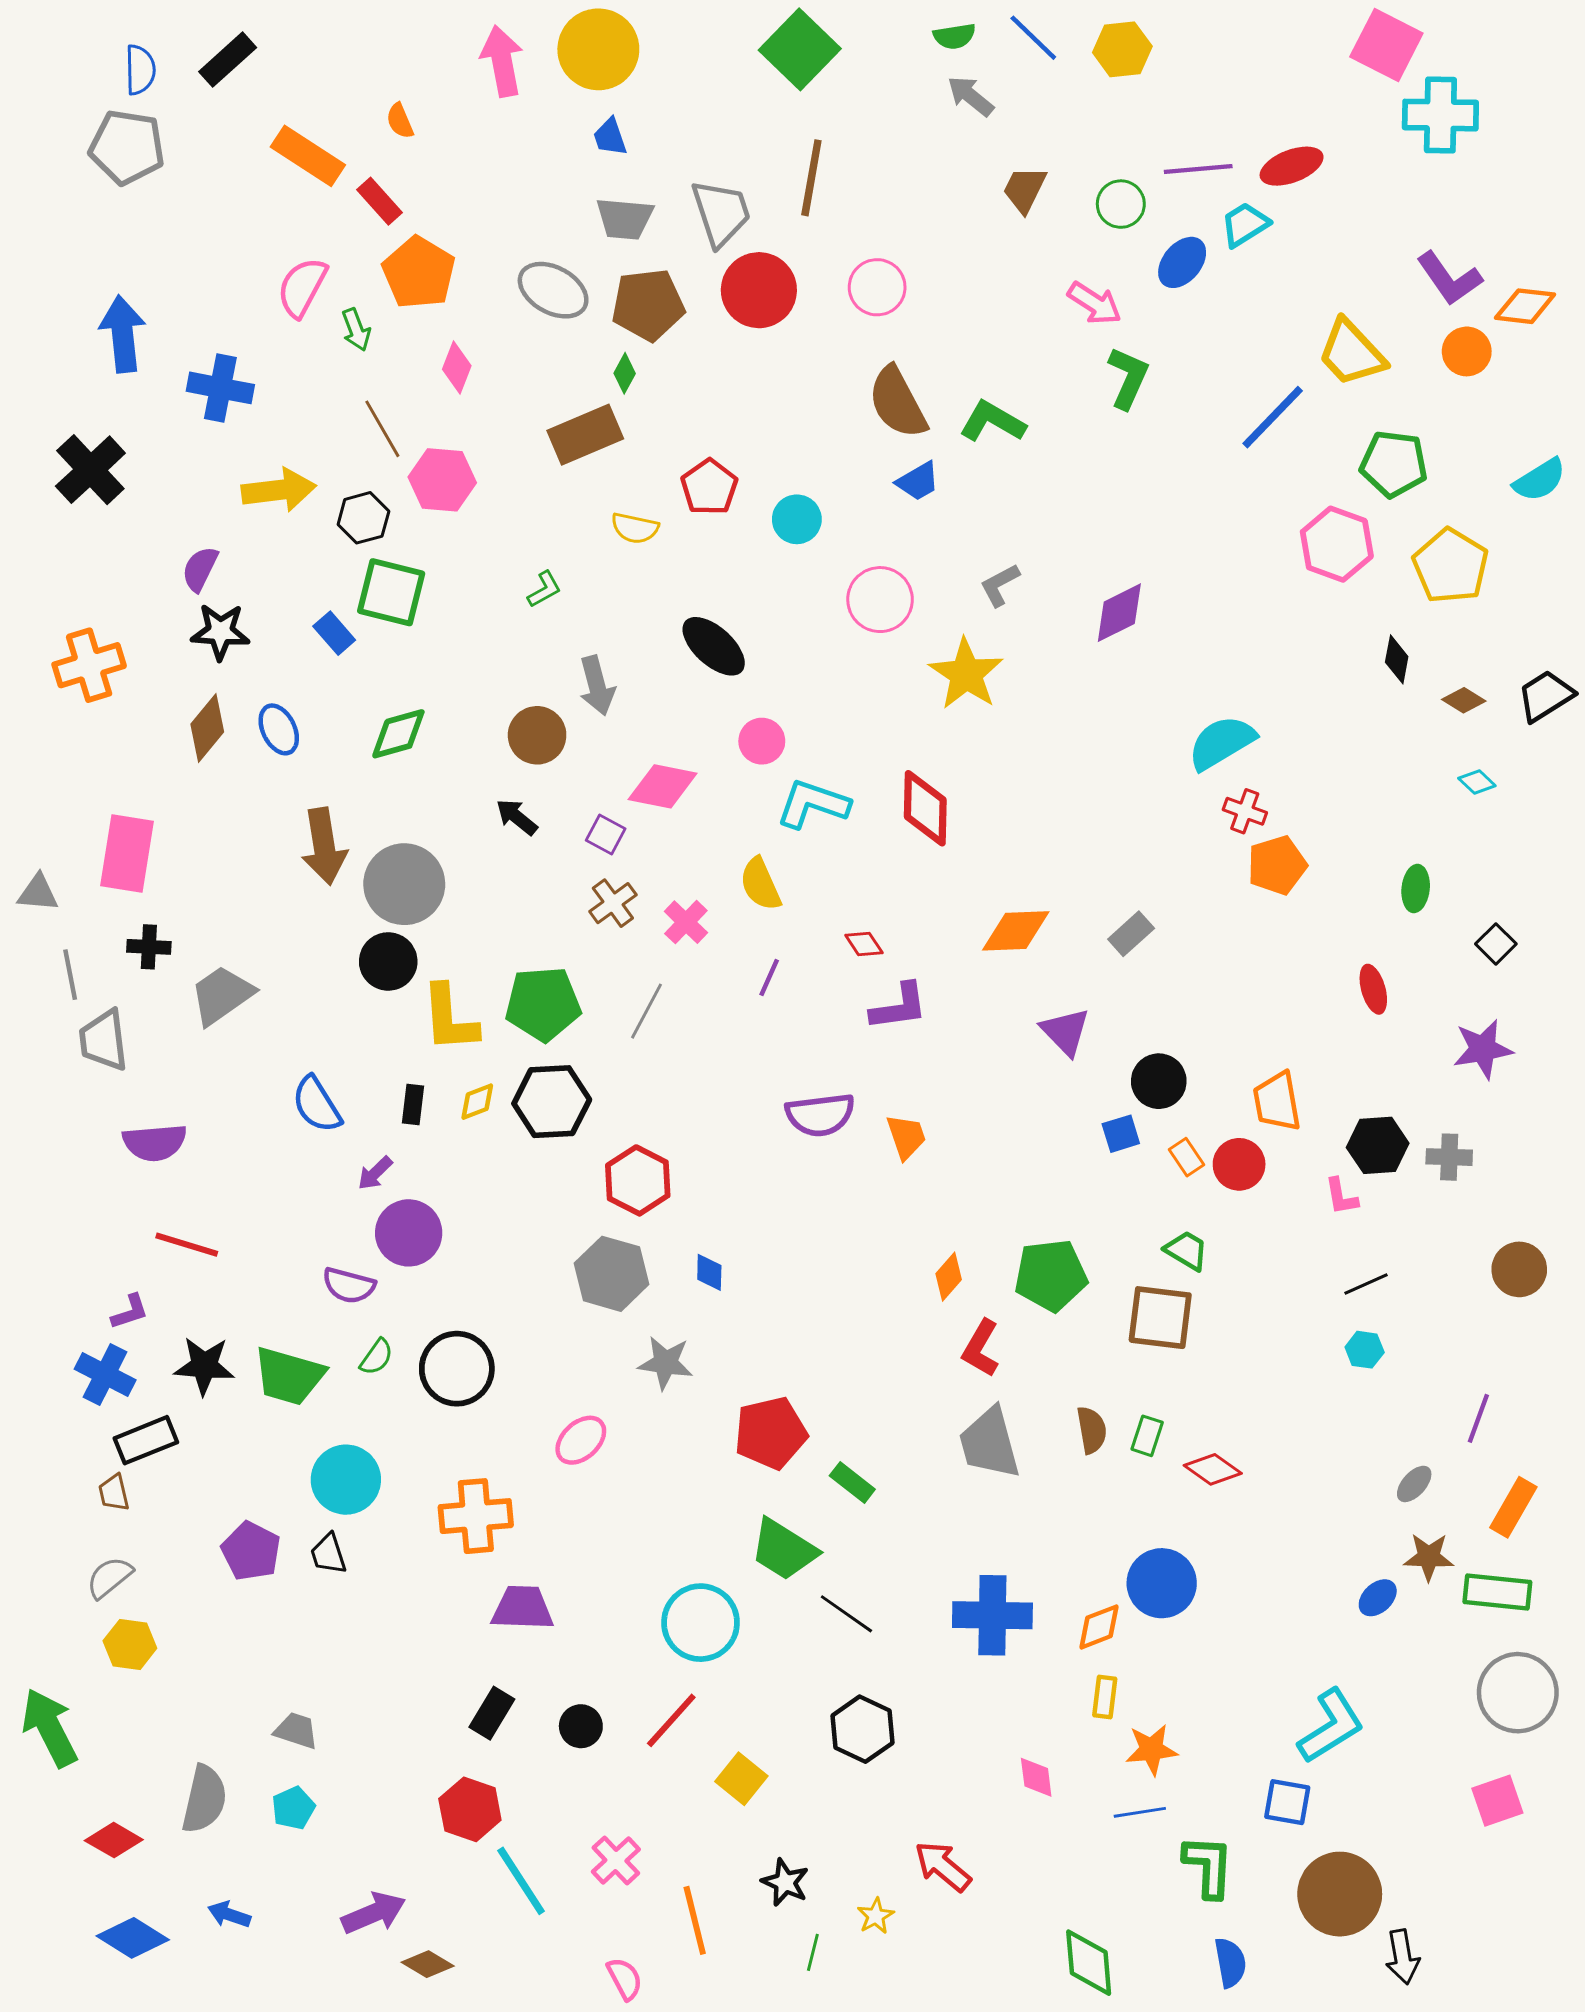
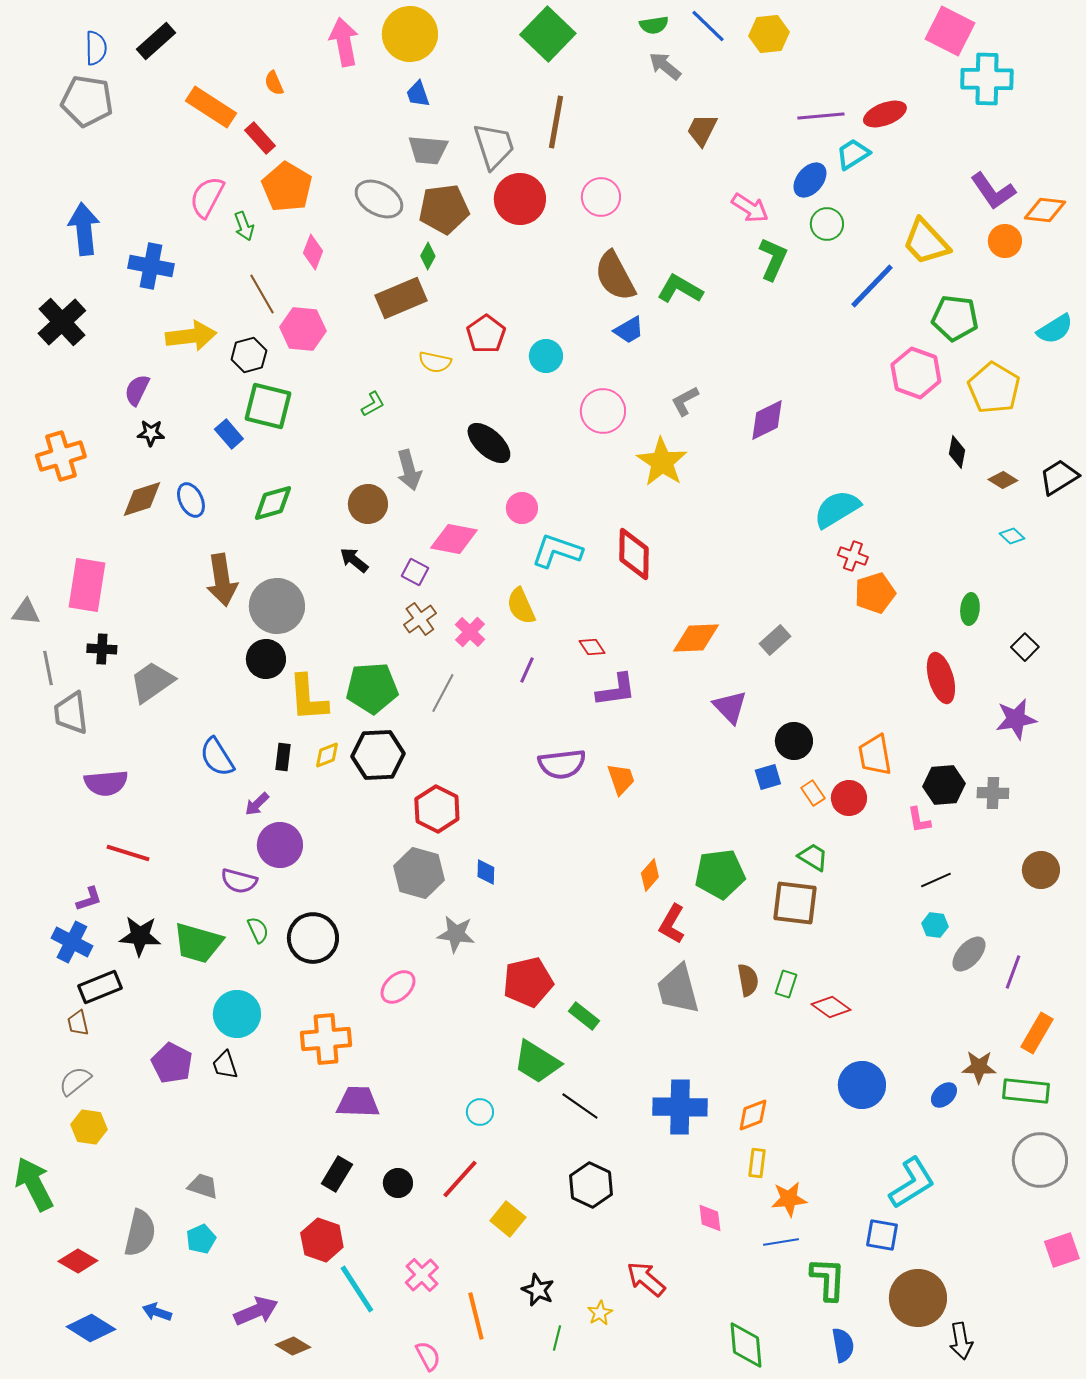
green circle: (1121, 204) -> (827, 224), moved
black star: (220, 632) -> (151, 433), size x0.7
brown diamond: (207, 728) -> (142, 499), turned 33
red ellipse: (1373, 989) -> (941, 678), size x1.5
green semicircle: (377, 1357) -> (258, 930), turned -60
gray ellipse: (1414, 1484) -> (969, 954), moved, size x1.4
blue circle: (1162, 1583) -> (862, 1085), moved
cyan circle: (701, 1623) -> (480, 1112), size x0.5
pink square: (1497, 1801) -> (1062, 1250), moved

